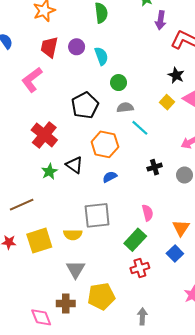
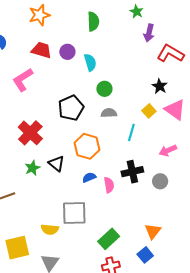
red trapezoid: (49, 47) -> (41, 50), turned 90
cyan line: (140, 128) -> (131, 133), moved, turned 60
black cross: (155, 167) -> (132, 172), size x1.5
pink semicircle: (147, 213) -> (109, 185), moved
yellow square: (39, 241) -> (17, 248), moved

